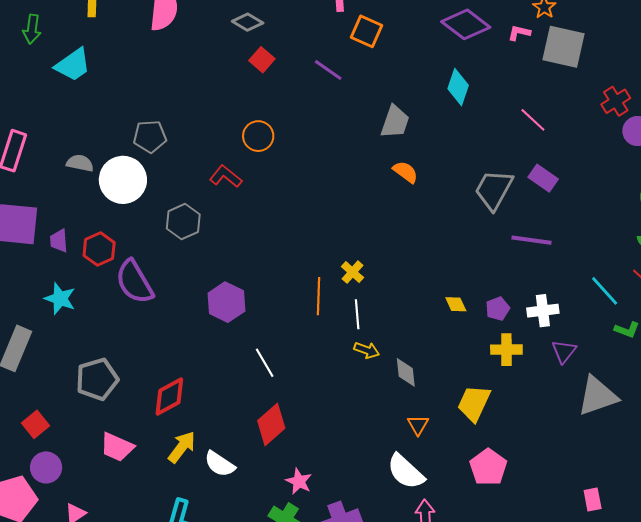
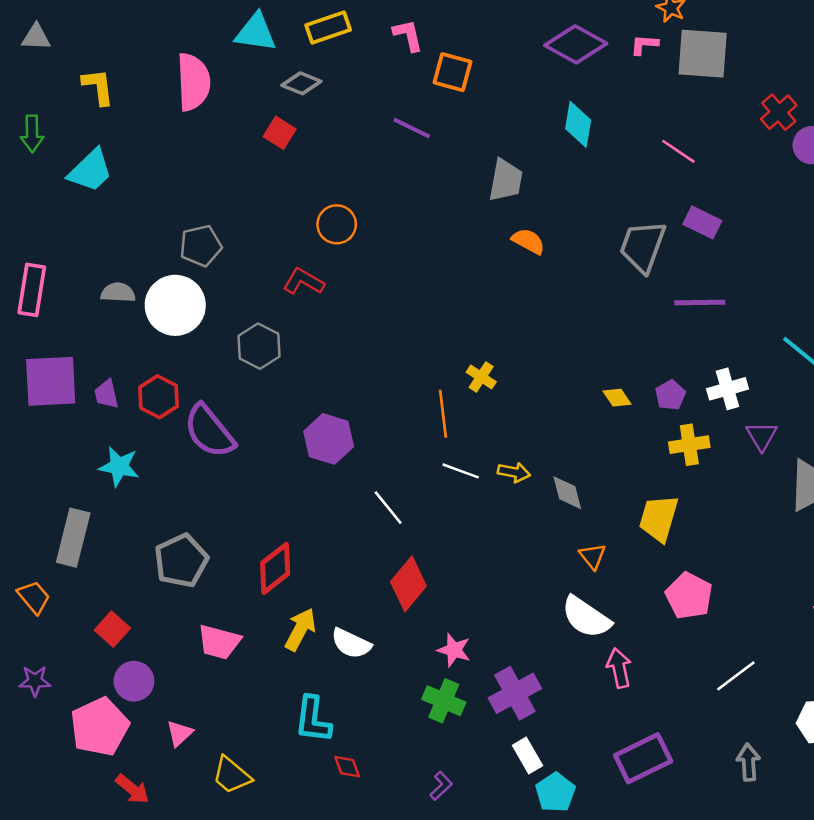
red square: (262, 60) -> (280, 133), moved
white line: (357, 314) -> (461, 471), moved, turned -56

